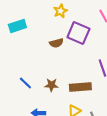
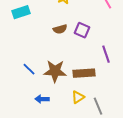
purple square: (78, 33) -> (82, 30), moved, size x0.7
brown star: (51, 85) -> (55, 71), size x1.6

